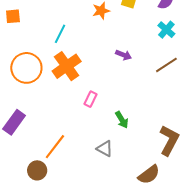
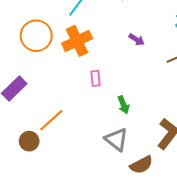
pink rectangle: (91, 99) -> (96, 78), turned -42
gray triangle: (105, 149) -> (116, 139), moved, size x1.4

